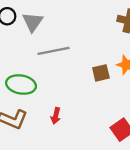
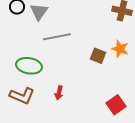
brown square: (101, 73) -> (98, 56), turned 35

